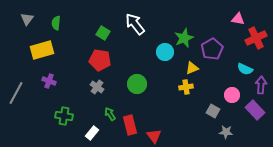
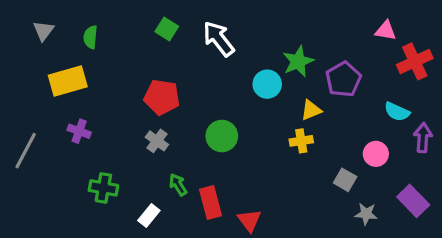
green square: (103, 33) -> (167, 29), moved
purple rectangle: (255, 110) -> (413, 201), moved

